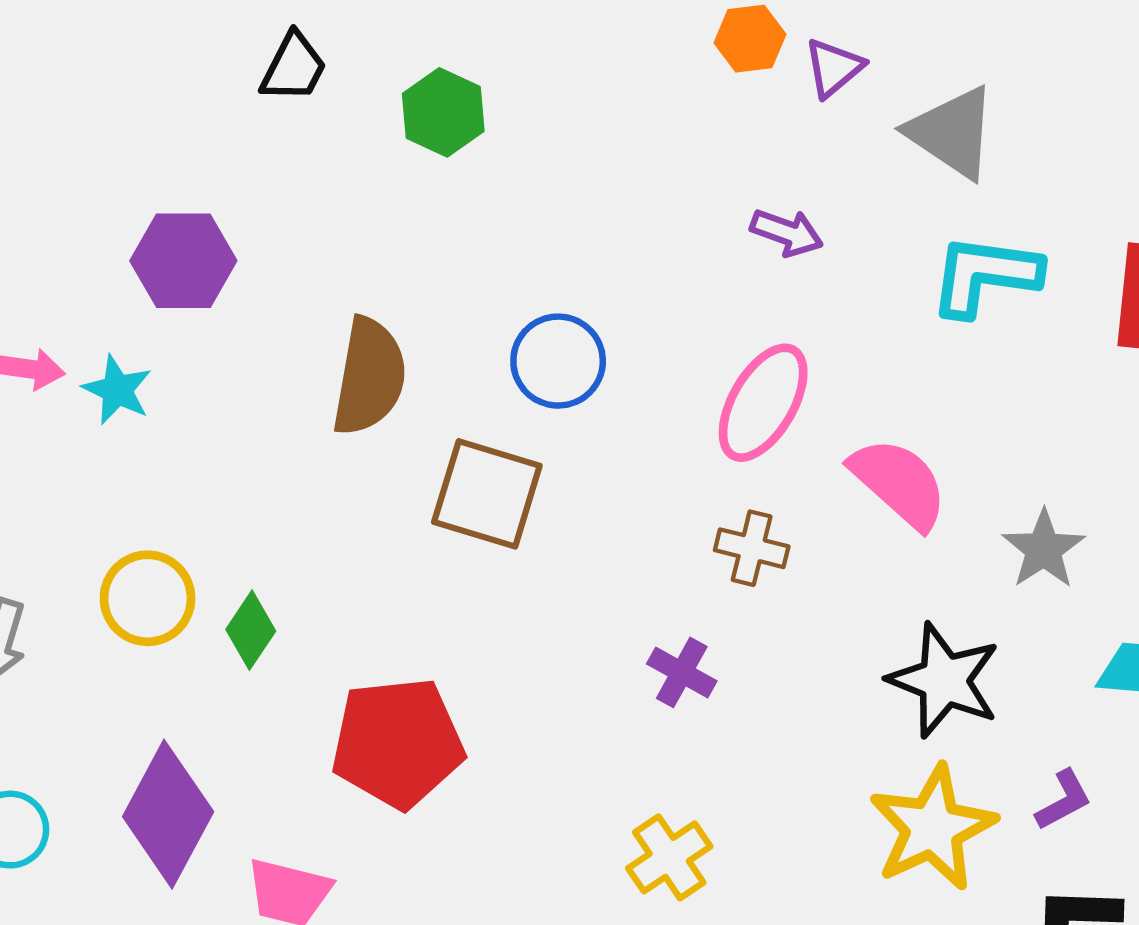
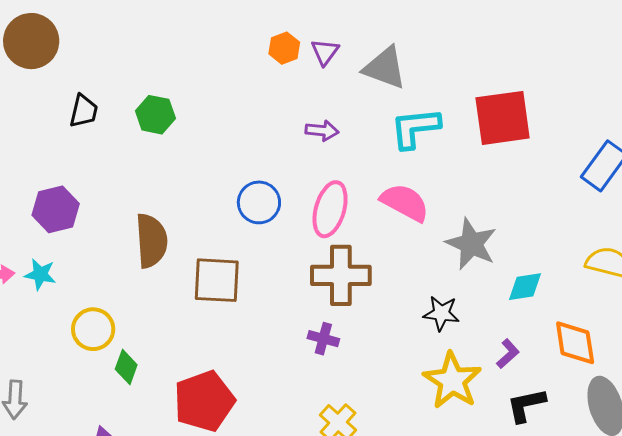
blue circle: (558, 361) -> (259, 202), moved
pink semicircle: (899, 483) -> (405, 202), moved
brown cross: (752, 548) -> (341, 275), size x1.8
gray star: (1044, 549) -> (471, 244), size x1.4
yellow circle: (148, 598) -> (93, 329), moved
black star: (944, 680) -> (441, 313), size x0.7

